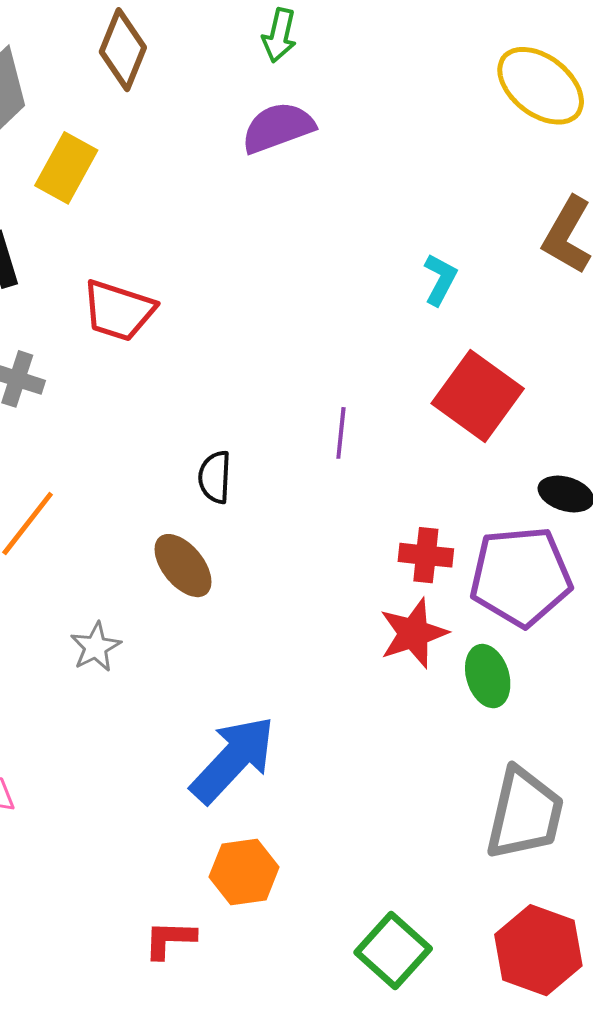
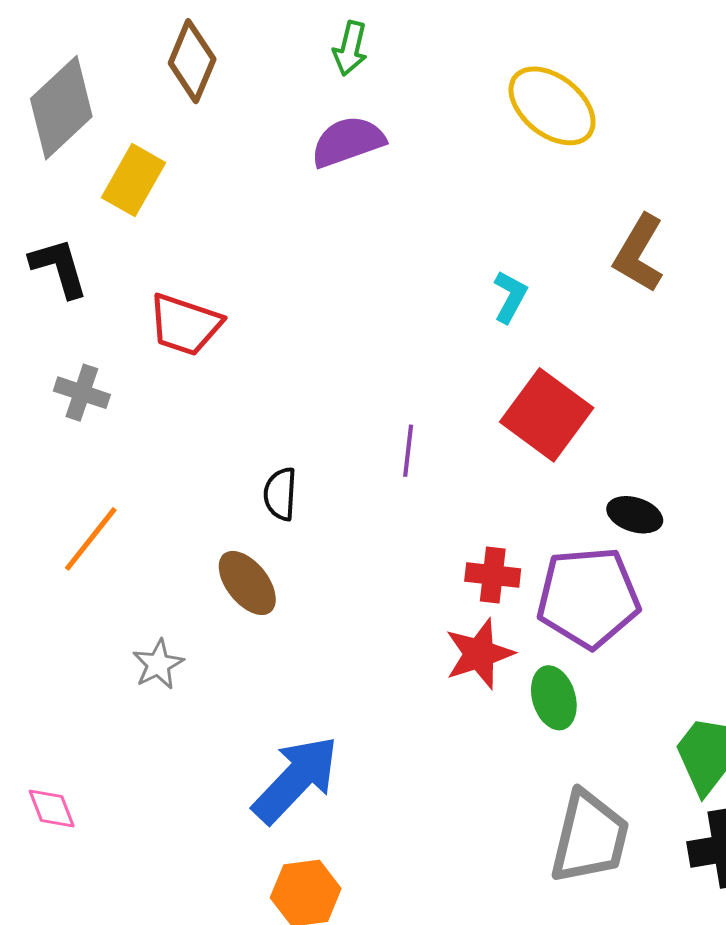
yellow ellipse: (541, 86) -> (552, 106), moved

